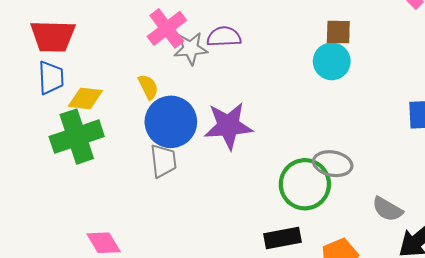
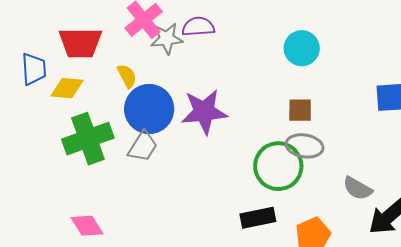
brown square: (338, 32) -> (300, 110), moved
red trapezoid: (53, 36) -> (80, 43), moved
green cross: (77, 137) -> (88, 139), moved
gray trapezoid: (163, 161) -> (143, 146), turned 40

